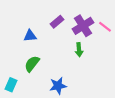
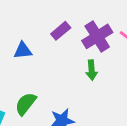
green semicircle: (32, 64) -> (26, 104), moved

